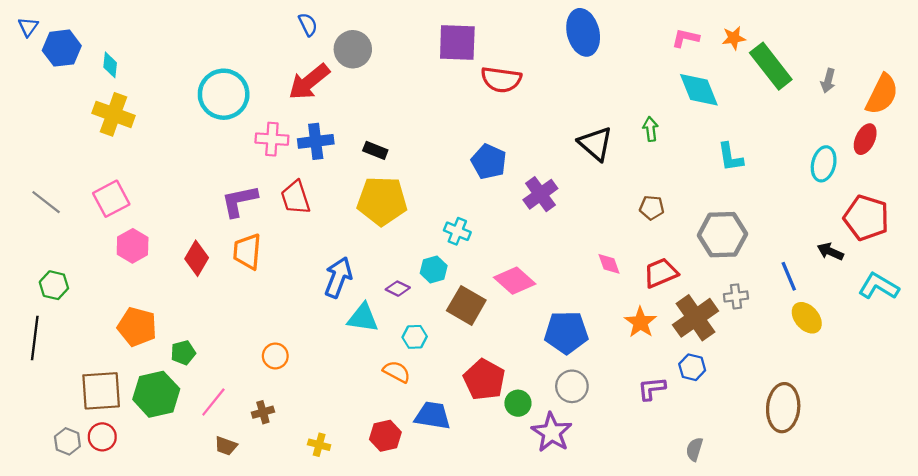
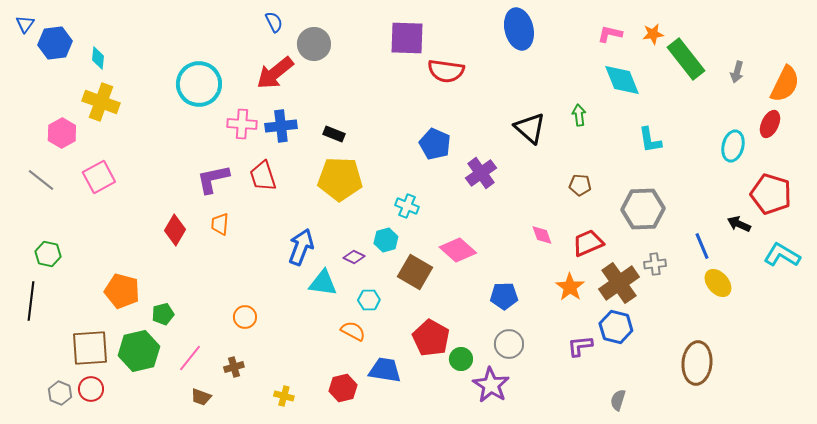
pink hexagon: (133, 246) -> (62, 133), moved
orange trapezoid: (247, 251) -> (220, 224), size x0.7
blue pentagon: (566, 332) -> (504, 296), size x0.7
blue hexagon: (692, 367) -> (616, 327), size x1.4

